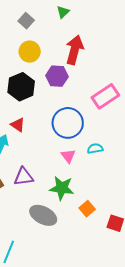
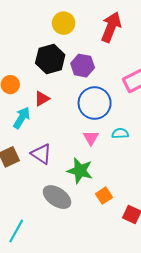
purple hexagon: (57, 76) -> (83, 66), moved
red triangle: (18, 125) -> (42, 99), turned 49
purple triangle: (24, 177) -> (41, 154), turned 35

